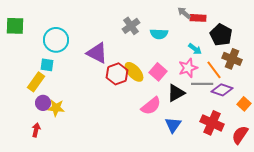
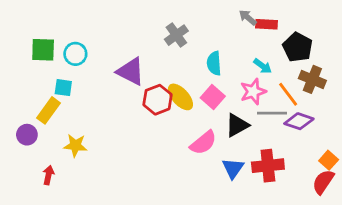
green square: (15, 26) -> (43, 50), moved
cyan semicircle: (159, 34) -> (214, 63), moved, turned 84
cyan circle: (56, 40) -> (75, 54), size x0.7
purple circle: (43, 103) -> (27, 135), moved
orange square: (244, 104) -> (329, 160), moved
red cross: (212, 123) -> (268, 166), moved, turned -30

